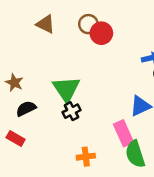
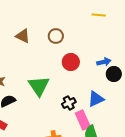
red circle: (101, 33) -> (71, 62), moved
black cross: (71, 111) -> (69, 103), moved

